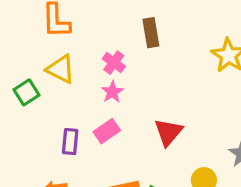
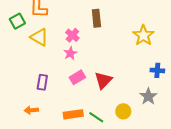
green square: (26, 92) -> (17, 21), moved
pink rectangle: (107, 131) -> (77, 77), moved

